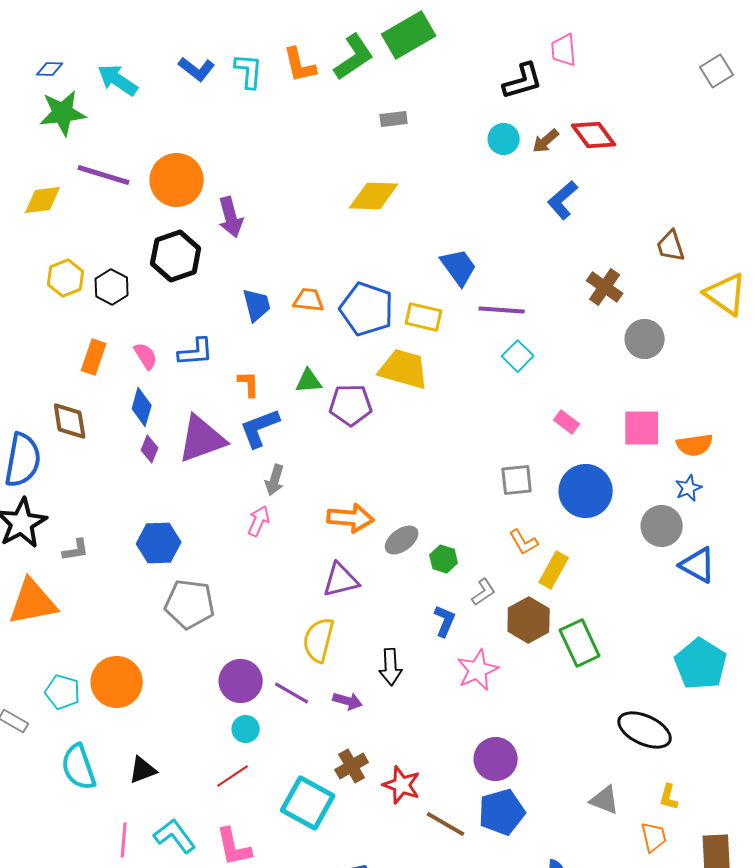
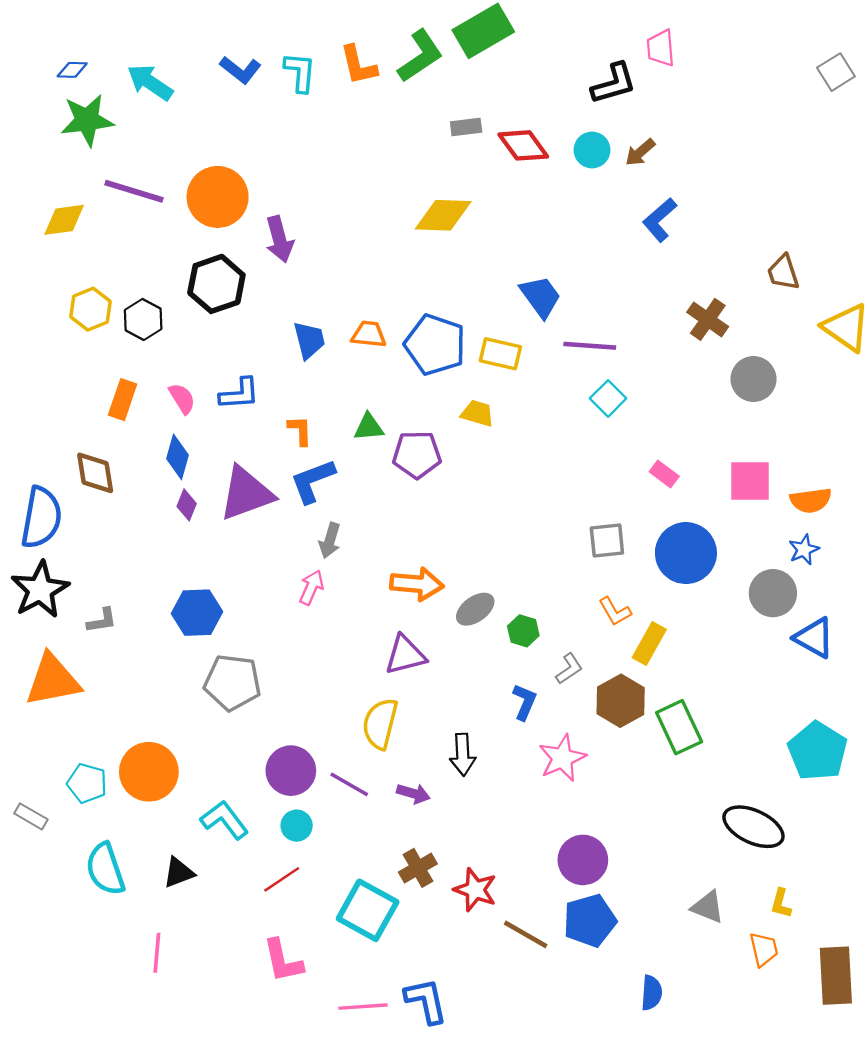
red diamond: (594, 135) -> (523, 145), moved
yellow trapezoid: (404, 369) -> (478, 413), size x0.6
cyan L-shape: (175, 836) -> (224, 820), moved

